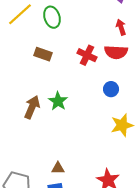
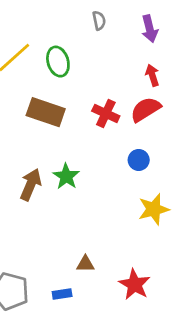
red semicircle: (116, 52) -> (145, 109), turned 145
brown rectangle: (43, 54) -> (46, 112), size x1.5
brown triangle: (58, 168) -> (85, 264), moved

